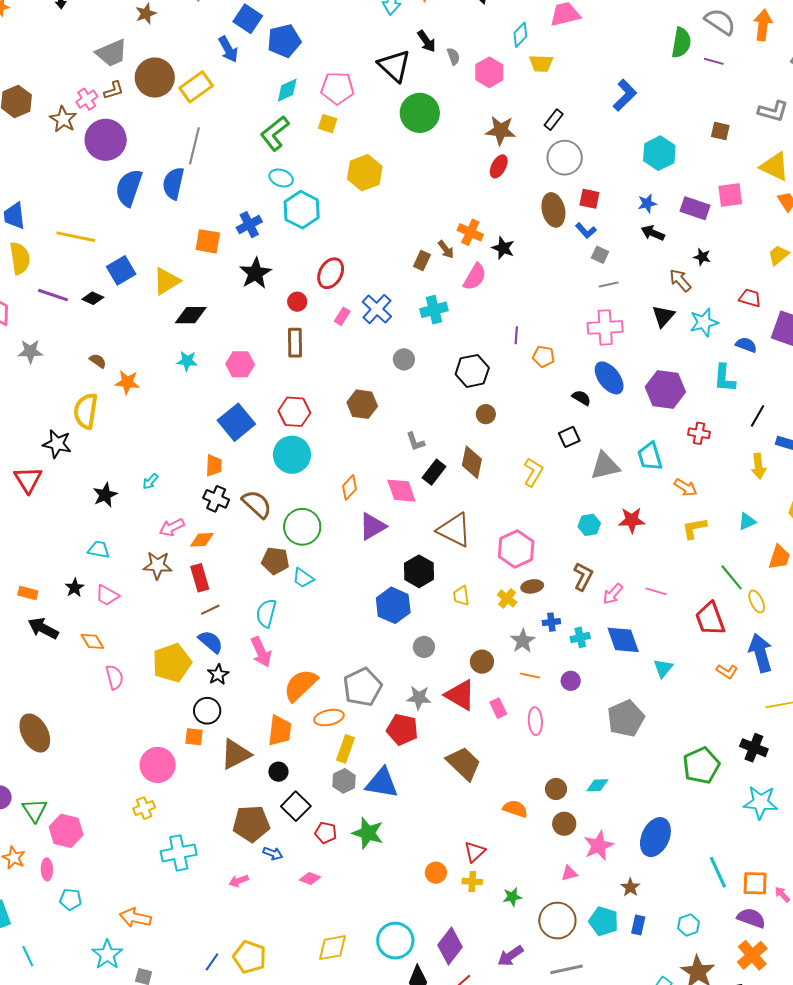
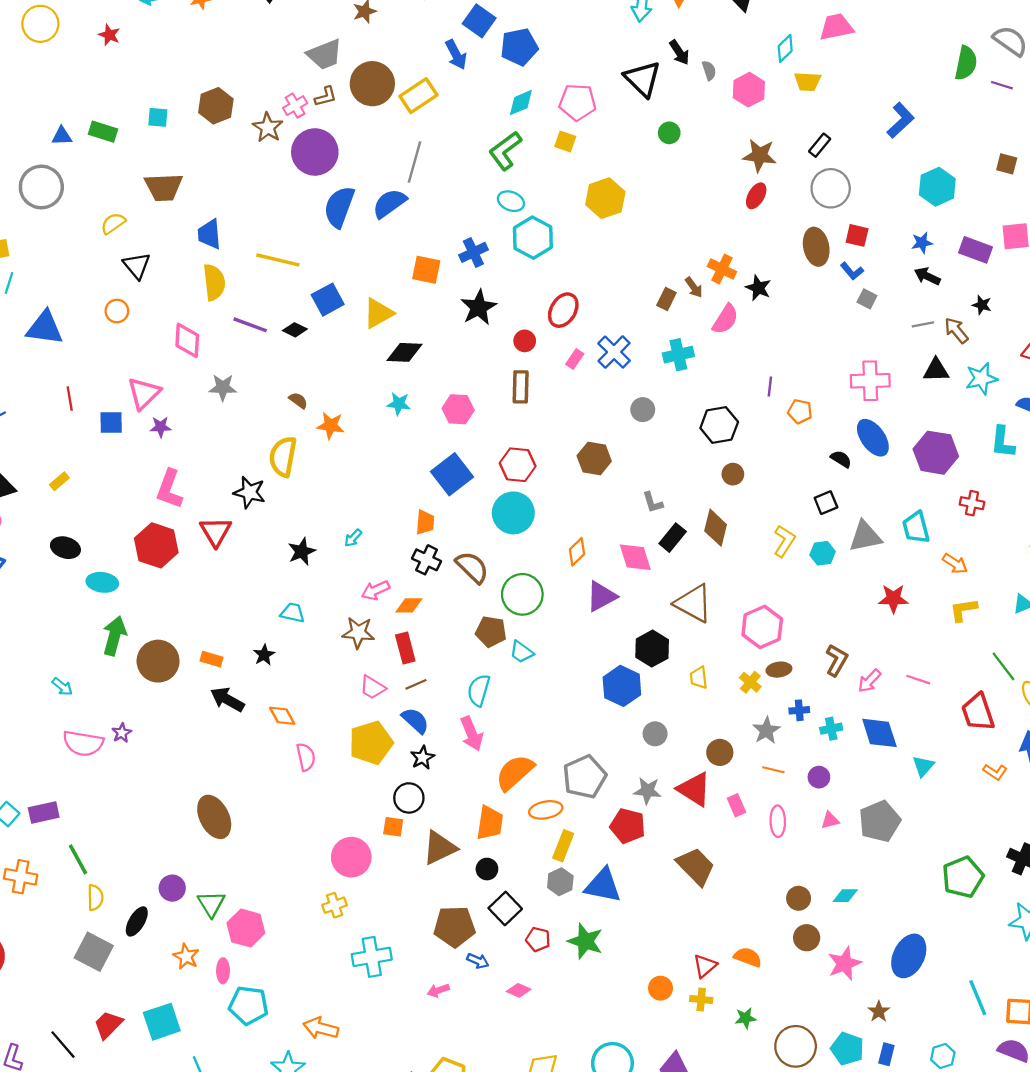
green circle: (420, 113) -> (669, 133), size x0.5
blue semicircle: (173, 183) -> (389, 203), turned 40
gray line: (609, 285) -> (923, 324), moved
black triangle: (663, 316) -> (936, 370), turned 45
cyan hexagon: (589, 525) -> (823, 553), moved
pink trapezoid: (107, 595) -> (373, 687), moved
orange semicircle: (515, 809) -> (748, 957), moved
pink triangle: (569, 873) -> (830, 820), moved
cyan pentagon: (71, 899) -> (249, 1005), size x1.6

